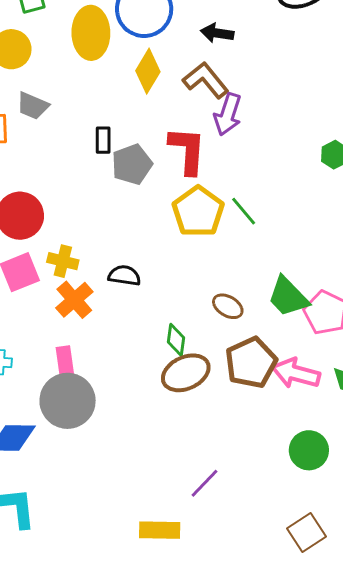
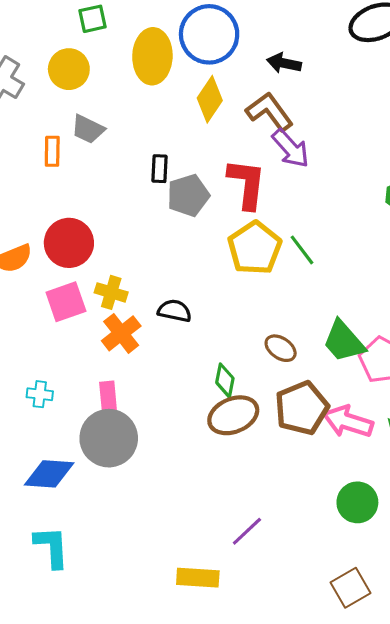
purple arrow: (228, 114) -> (291, 148), turned -63

